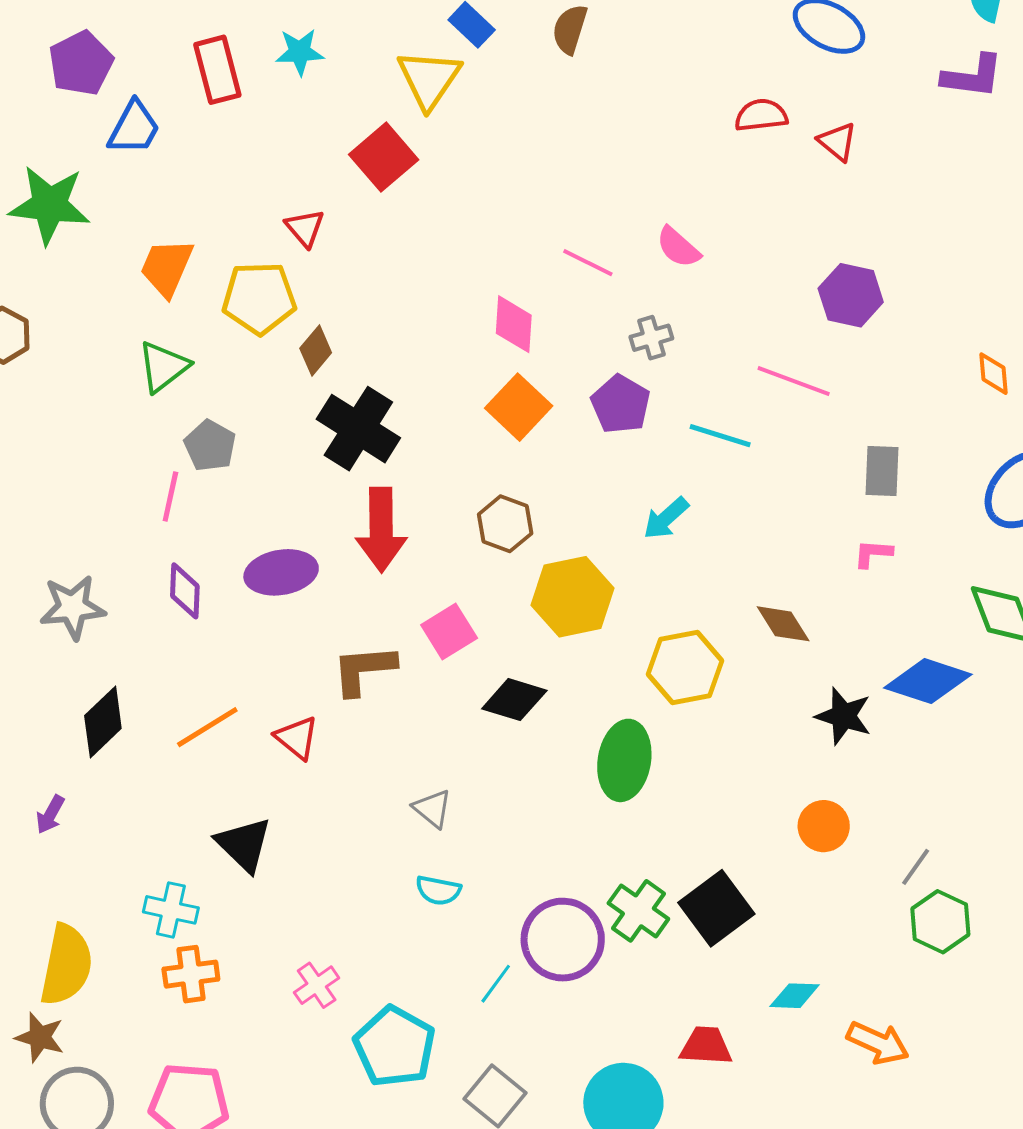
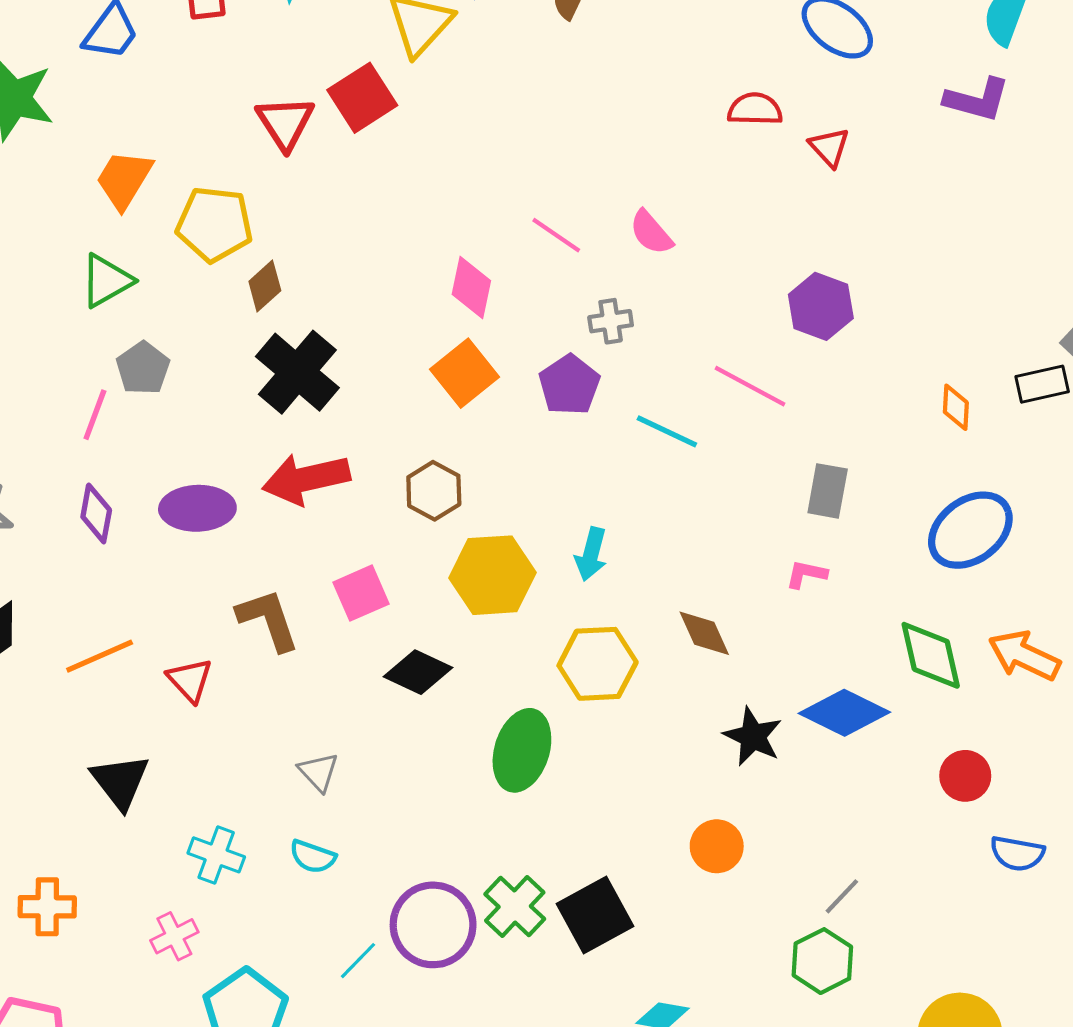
red triangle: (305, 228) -> (285, 123), moved, size x1.4
cyan arrow: (666, 518) -> (591, 554), moved, turned -42
red arrow: (381, 530) -> (306, 479), turned 70
brown L-shape: (364, 670) -> (268, 620), turned 68
gray line: (916, 867) -> (842, 896), moved
cyan cross: (171, 910) -> (216, 855), moved

